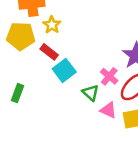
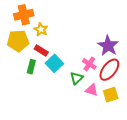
green rectangle: (18, 93) -> (31, 67), moved
green triangle: (91, 93) -> (76, 78), turned 40

